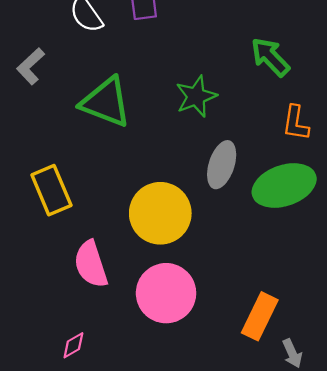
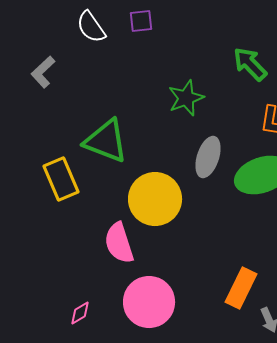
green triangle: (106, 102) -> (106, 141), moved
pink semicircle: (91, 264) -> (119, 243), moved
pink circle: (166, 293) -> (149, 302), moved

